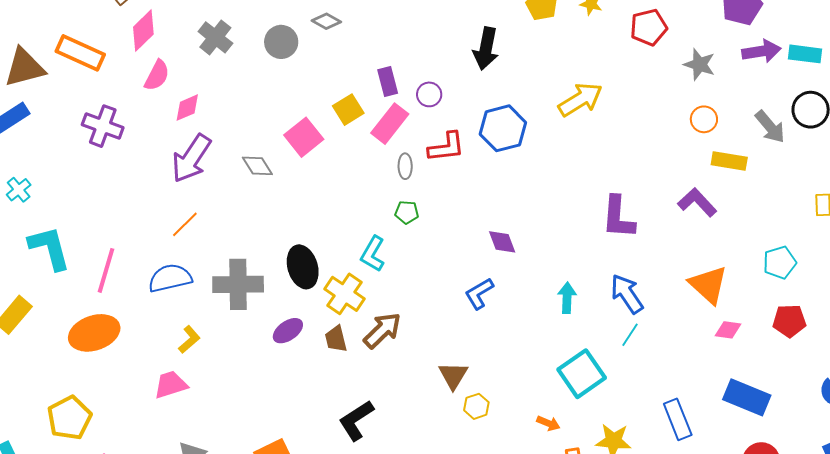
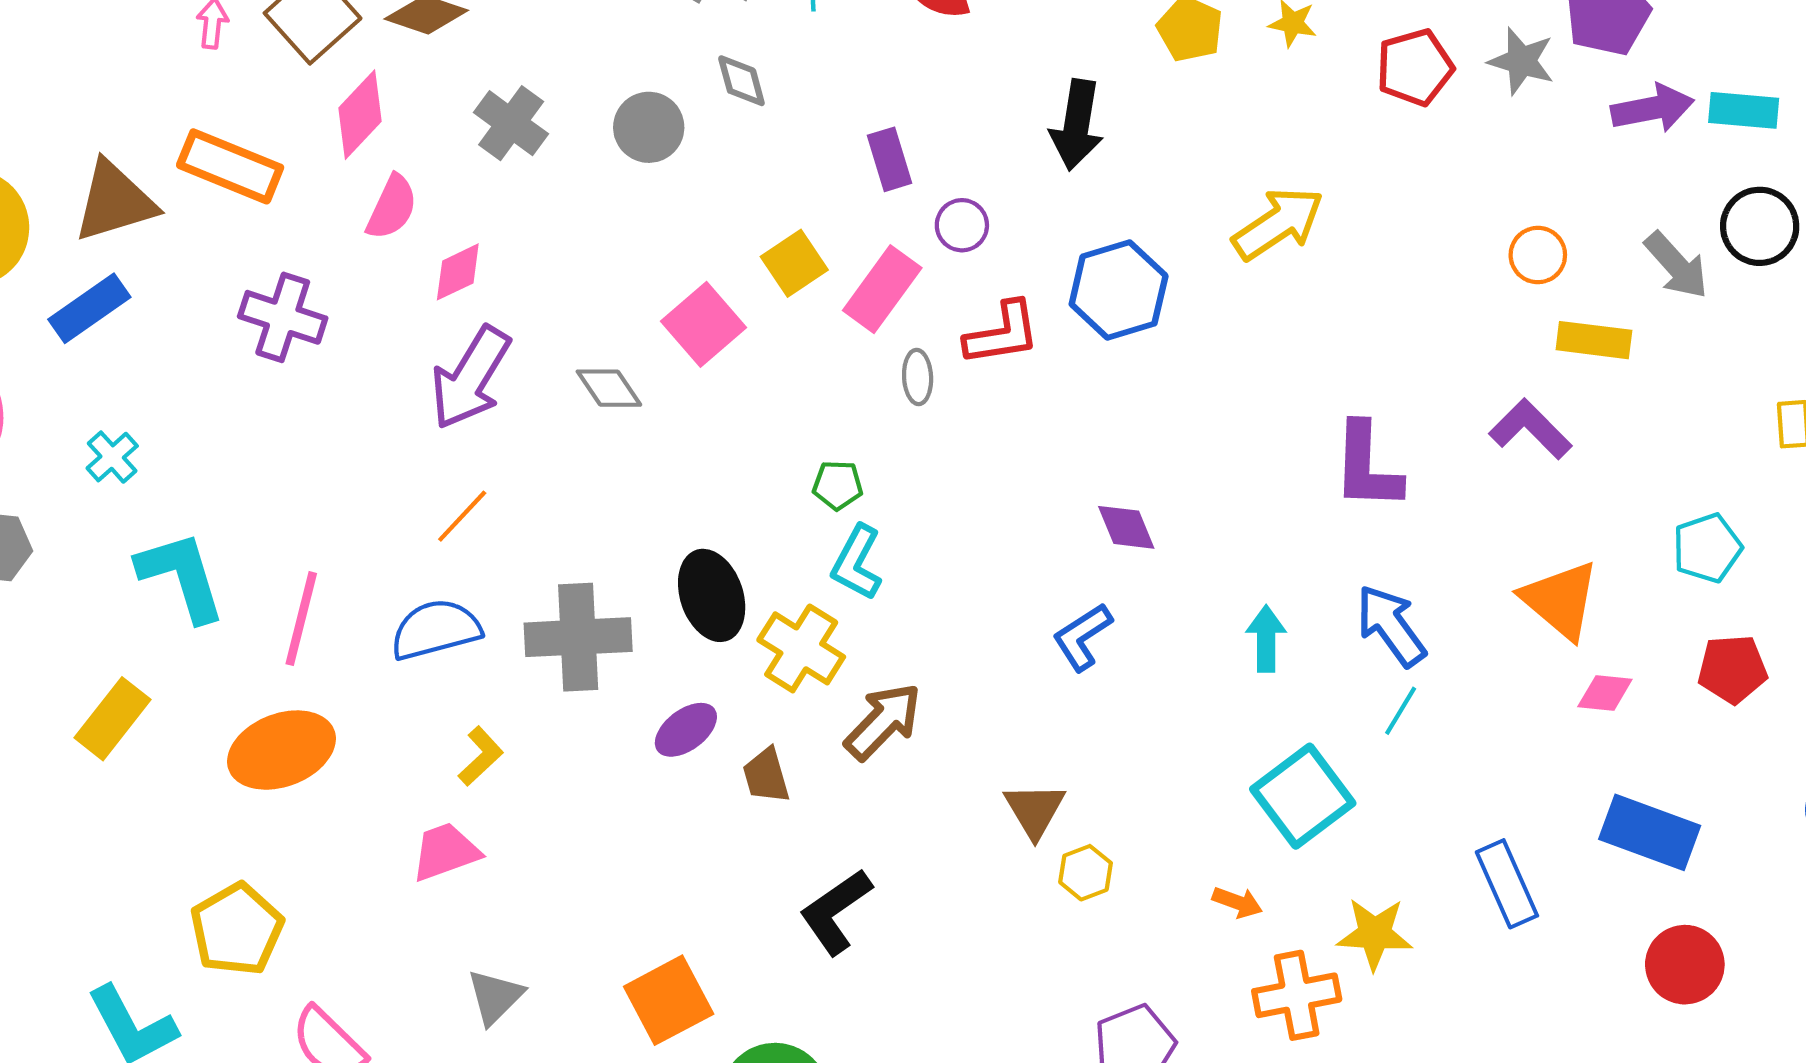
gray diamond: (326, 21) -> (741, 81), turned 48
gray star: (699, 64) -> (1521, 61), moved
purple rectangle: (388, 82) -> (889, 159), moved
green pentagon: (407, 212) -> (838, 485), moved
brown trapezoid: (336, 339) -> (766, 776), moved

